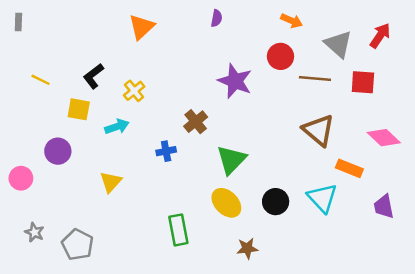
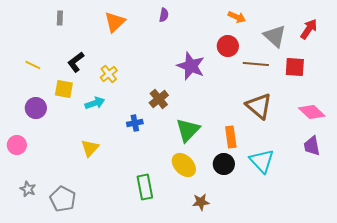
purple semicircle: (217, 18) -> (164, 15), moved
gray rectangle: (18, 22) -> (60, 18), moved
purple circle: (58, 151) -> (36, 108), moved
orange rectangle: (349, 168) -> (231, 137), moved, turned 60
purple trapezoid: (384, 207) -> (312, 146), moved

